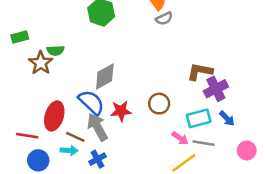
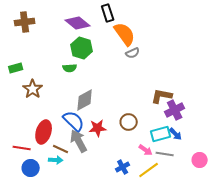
green semicircle: (56, 51) -> (70, 68), moved
blue arrow: (227, 118) -> (176, 134), moved
blue cross: (97, 159) -> (123, 167), moved

